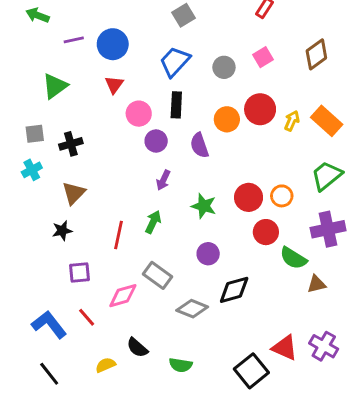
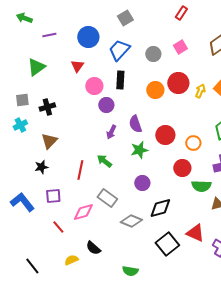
blue circle: (113, 44) -> (88, 37), moved
purple semicircle: (199, 145) -> (135, 124), moved
red circle: (249, 197) -> (165, 135), moved
green star: (204, 206) -> (139, 150), turned -30
green arrow: (153, 222) -> (104, 161), turned -77
green semicircle: (293, 258) -> (201, 186), turned -30
blue L-shape: (49, 325) -> (22, 202), moved
red triangle: (285, 348) -> (195, 233), moved
green semicircle: (181, 365) -> (130, 271), moved
black square: (251, 371) -> (167, 244), moved

